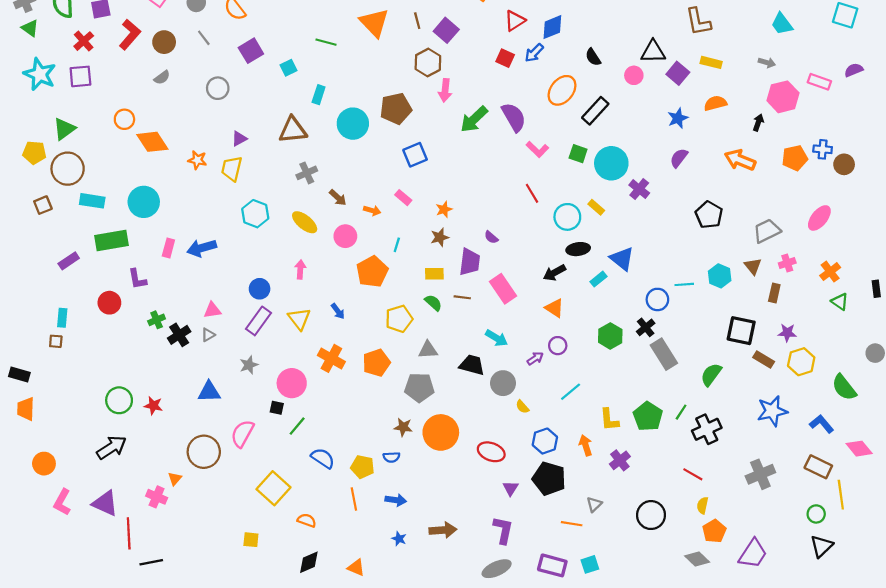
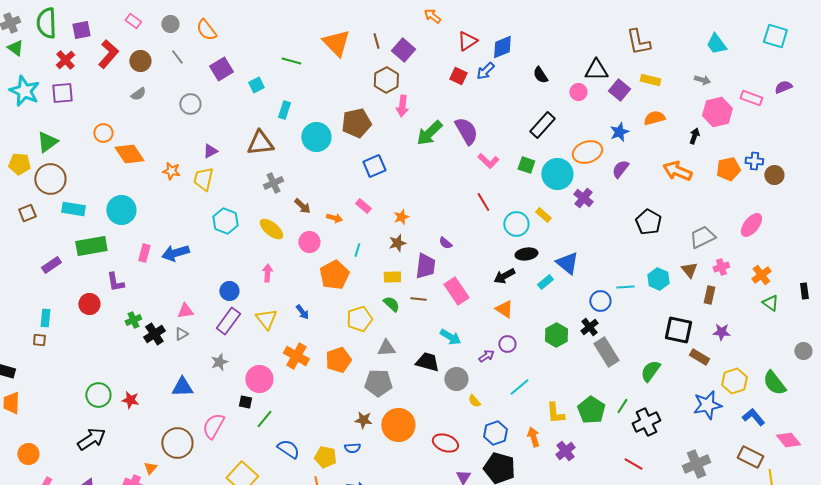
orange ellipse: (562, 90) -> (587, 152), moved, turned 32
yellow hexagon: (801, 362) -> (734, 381), moved

